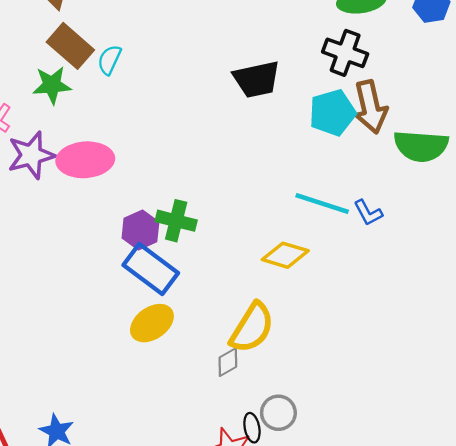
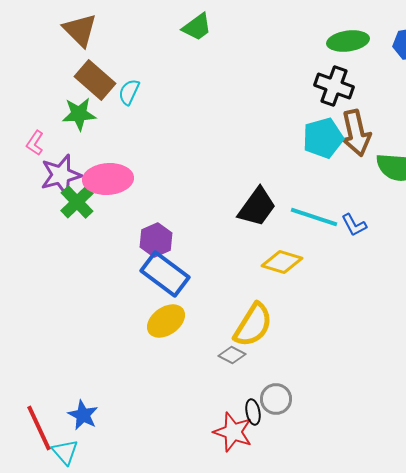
black trapezoid: (257, 79) -> (257, 207), moved, turned -42
green cross: (176, 221) -> (77, 202), moved, turned 32
gray diamond: (228, 362) -> (232, 355), turned 56

